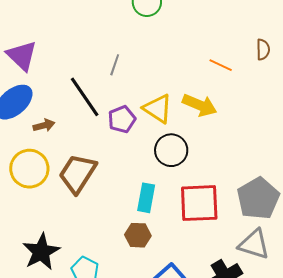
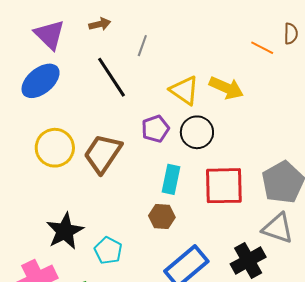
orange line: (221, 65) -> (262, 48), moved
purple pentagon: (122, 119) -> (155, 129), moved
brown arrow: (44, 125) -> (100, 24), moved

